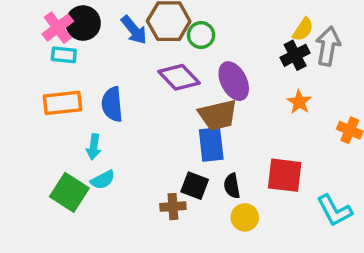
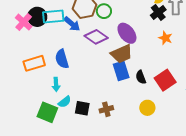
blue arrow: (134, 30) -> (72, 24), moved
cyan rectangle: (64, 55) -> (53, 16), moved, size x1.5
red square: (285, 175) -> (165, 80), turned -30
black square: (195, 186) -> (82, 108), moved
black semicircle: (232, 186) -> (141, 77), moved

